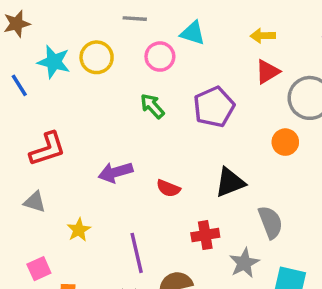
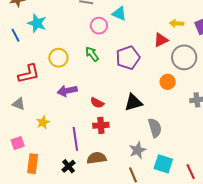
yellow arrow: (263, 36) -> (177, 23), moved
yellow circle: (97, 57) -> (58, 58), moved
red cross: (205, 235) -> (101, 125), moved

